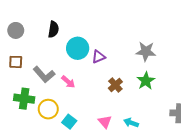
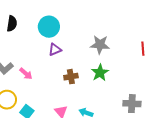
cyan circle: (78, 48) -> (49, 27), moved
brown cross: (115, 85) -> (71, 77), turned 32

